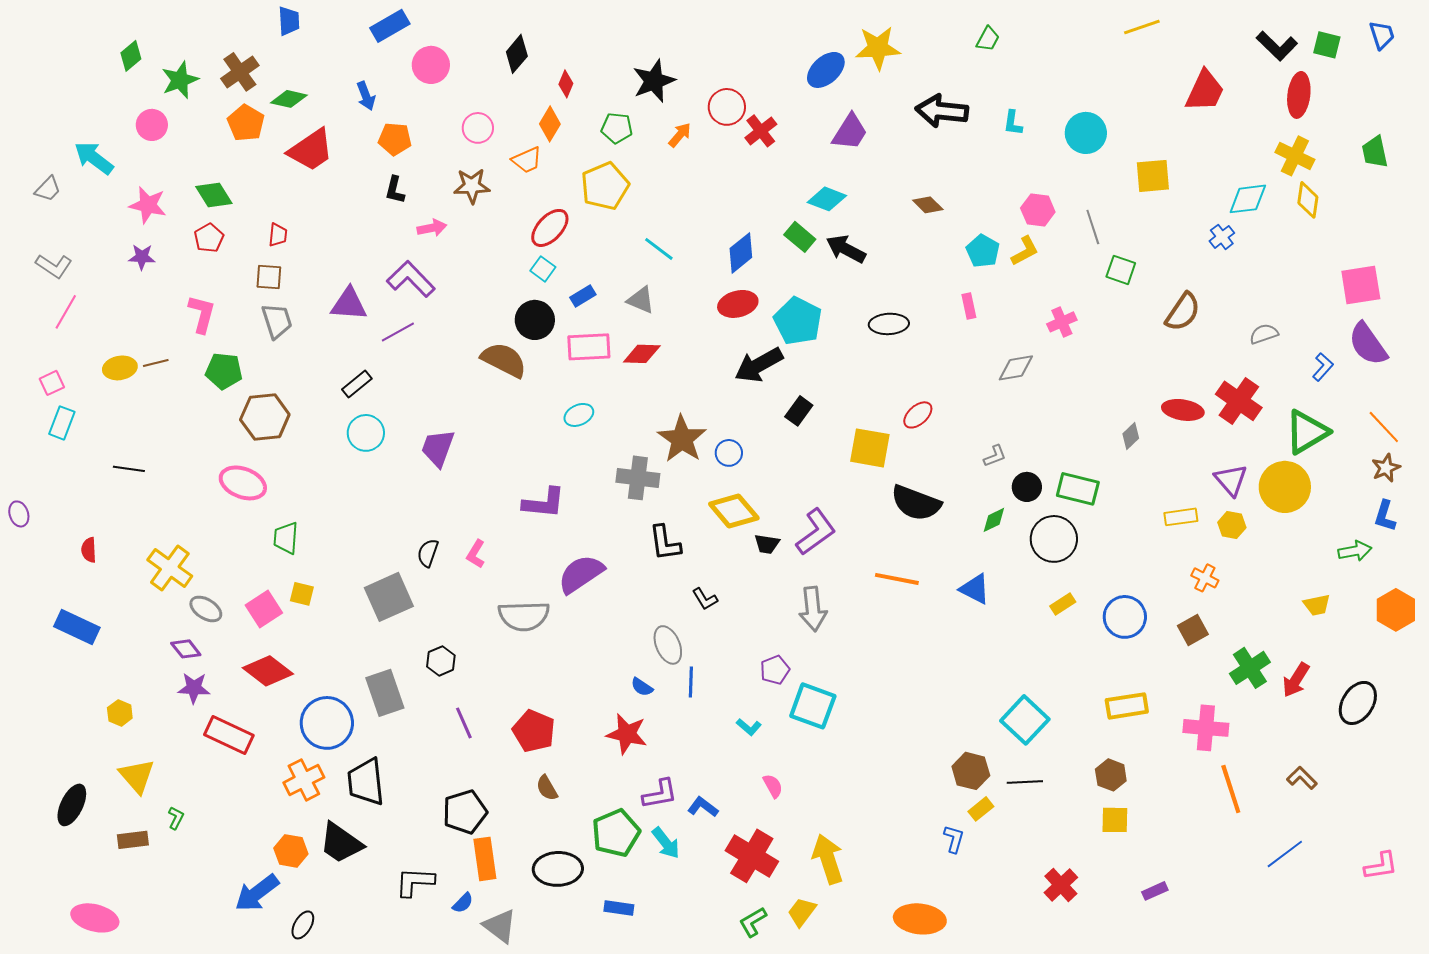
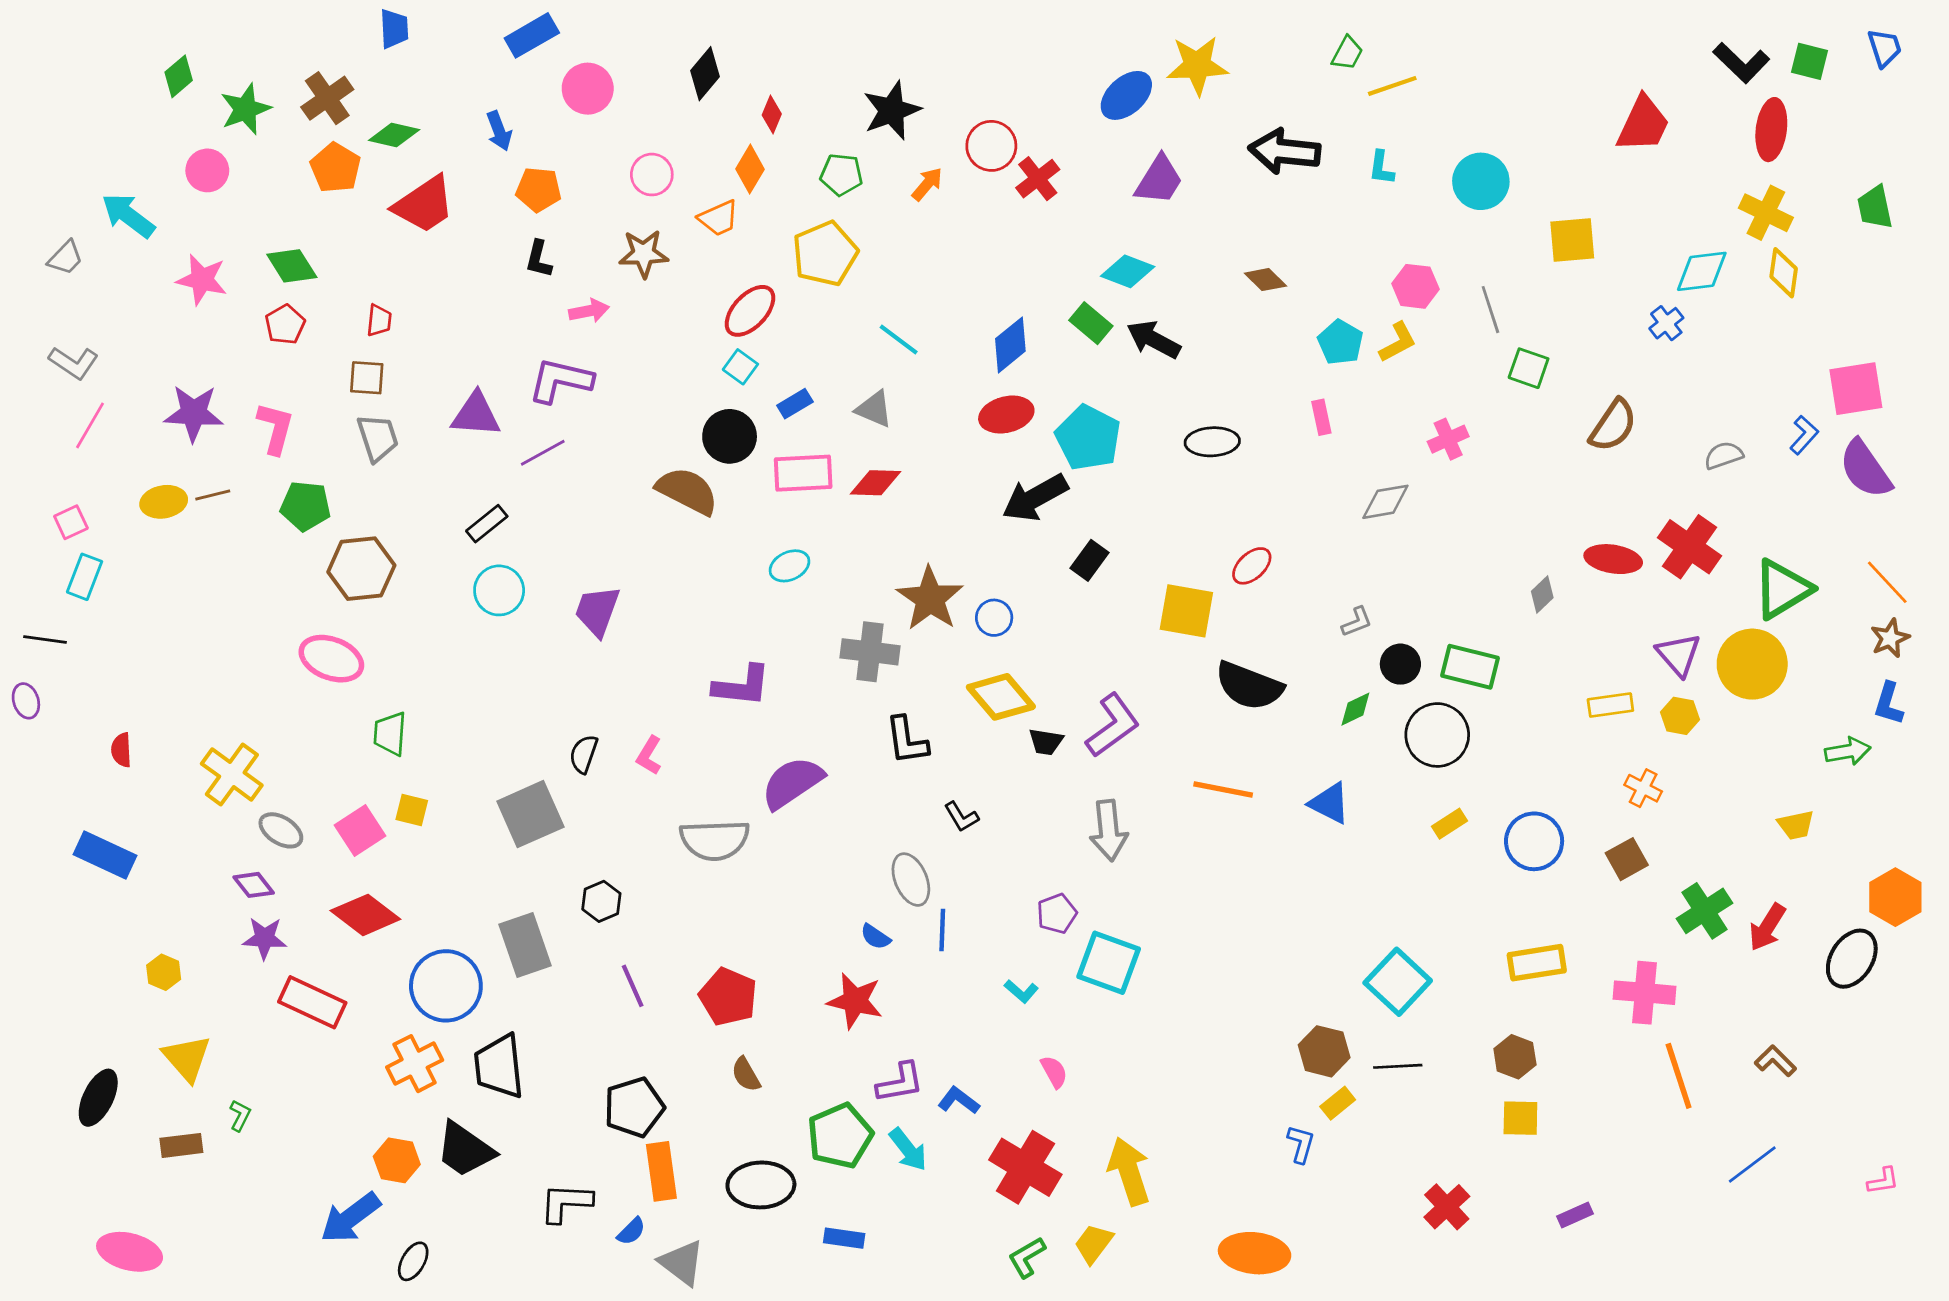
yellow line: (1142, 27) -> (1392, 86), moved
purple star: (142, 257) -> (194, 413), moved, size x1.6
purple L-shape: (411, 279) -> (560, 380), turned -33
blue L-shape: (1323, 367) -> (1804, 435), moved
black line: (129, 469) -> (45, 640), moved
orange hexagon: (1396, 610) -> (1895, 897), moved
pink L-shape: (1381, 866) -> (1883, 1181), size x0.7

